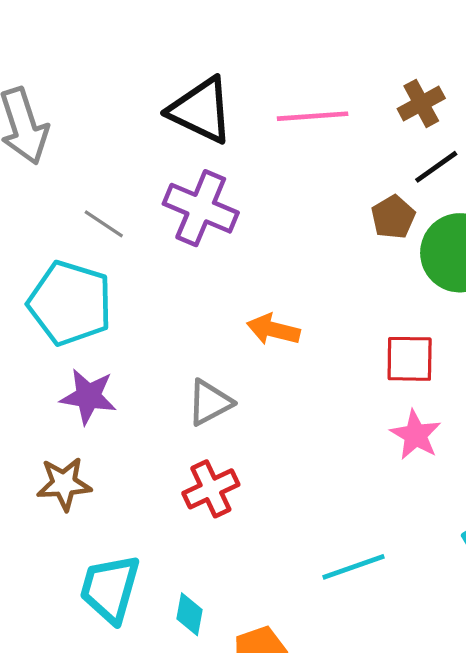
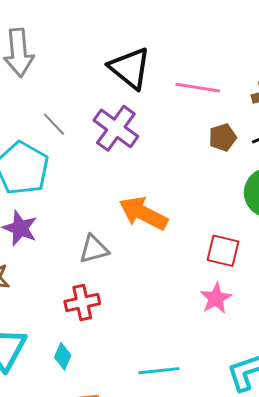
brown pentagon: (393, 217) -> (223, 137), moved
orange arrow: (273, 330) -> (143, 213), size x1.5
cyan diamond: (189, 614) -> (63, 356), moved

